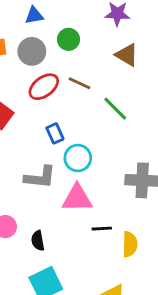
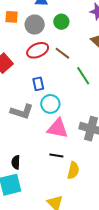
pink triangle: (77, 198) -> (58, 128), moved
black semicircle: (38, 241) -> (16, 162), moved

